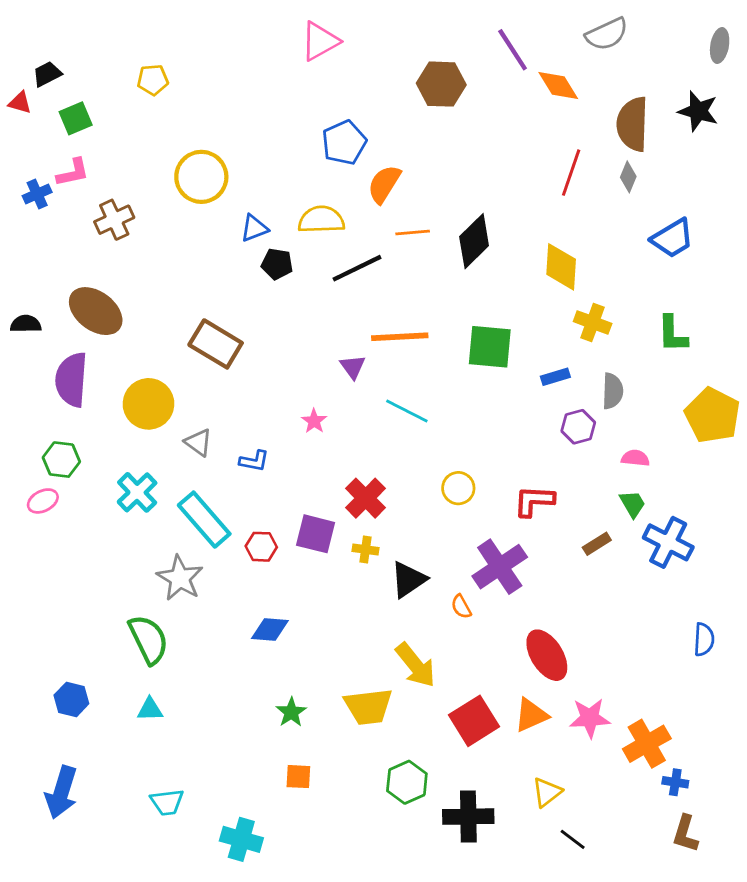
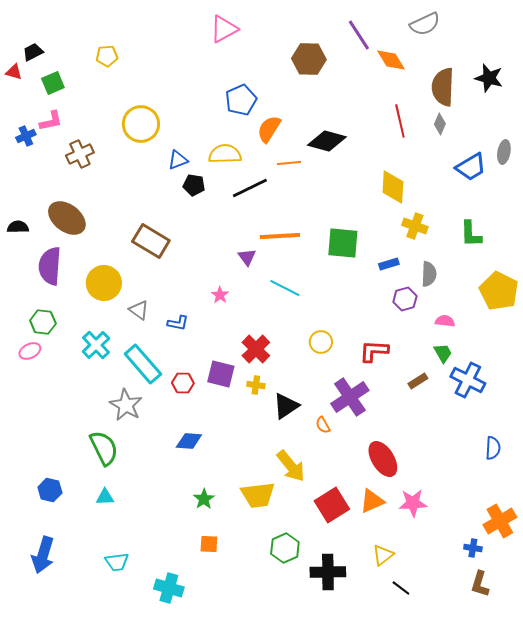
gray ellipse: (720, 45) -> (504, 152), moved
red line: (571, 173) -> (400, 121), turned -32
black diamond: (474, 241) -> (327, 141), moved, turned 60
orange cross: (647, 744) -> (500, 521), moved

